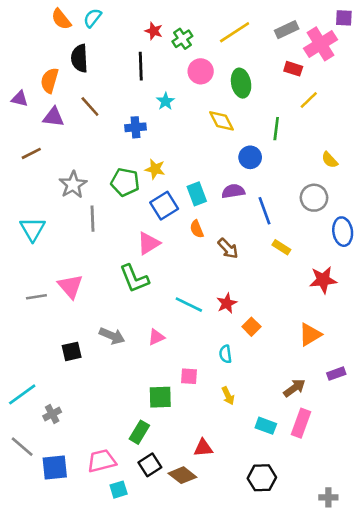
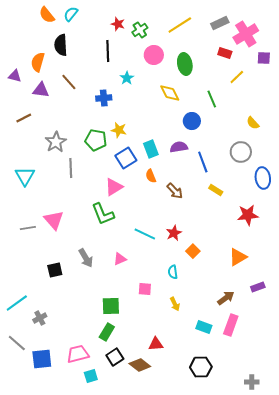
purple square: (344, 18) -> (264, 58), moved
green line: (276, 129) -> (212, 99), turned -30
gray arrow: (112, 336) -> (86, 258), turned 36
green square: (160, 397) -> (111, 306), moved

